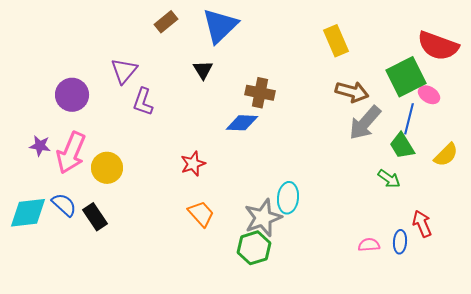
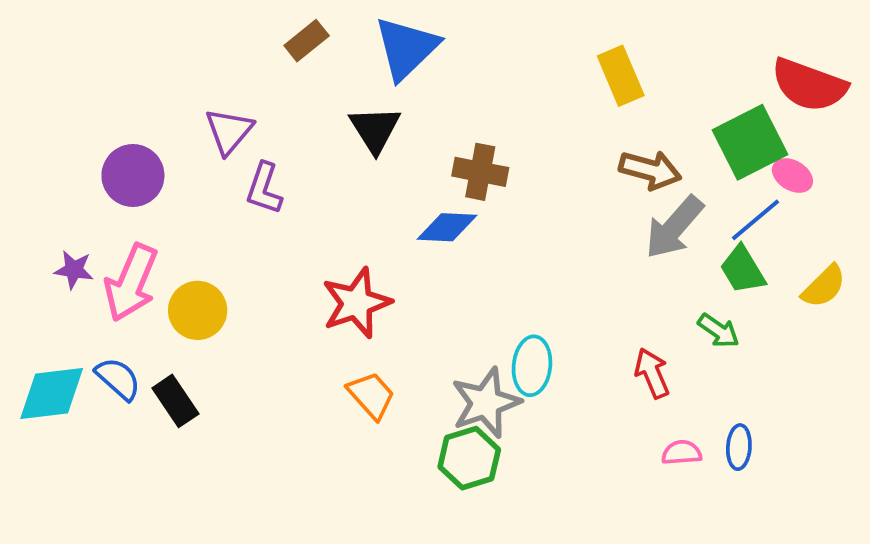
black triangle: (203, 70) -> (375, 129), size x1.4
blue line: (409, 119) -> (756, 220), turned 36
red star: (193, 164) -> (356, 303), size x1.5
red arrow: (422, 224) -> (652, 373), moved

